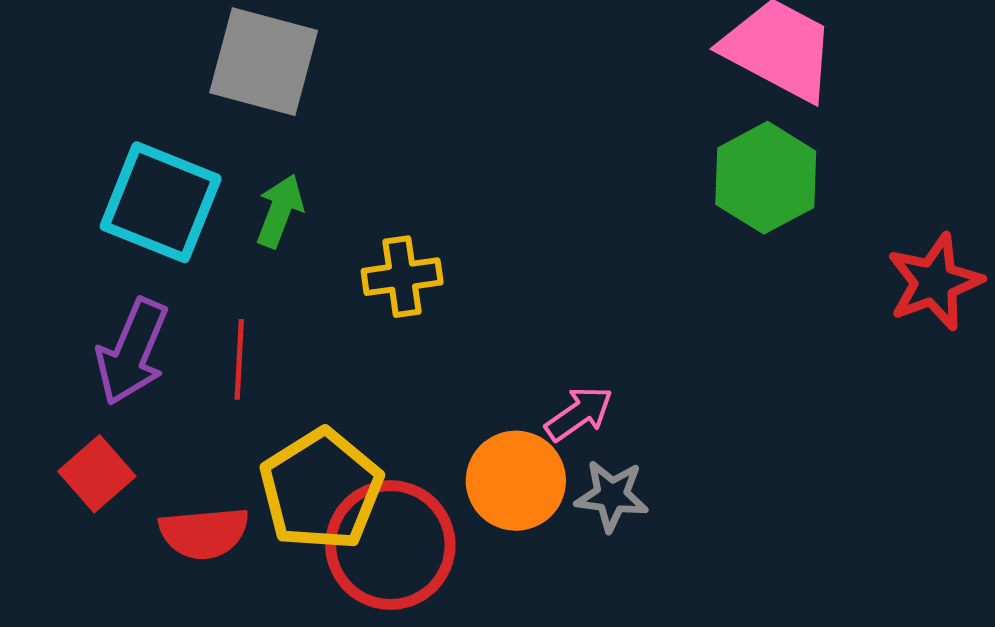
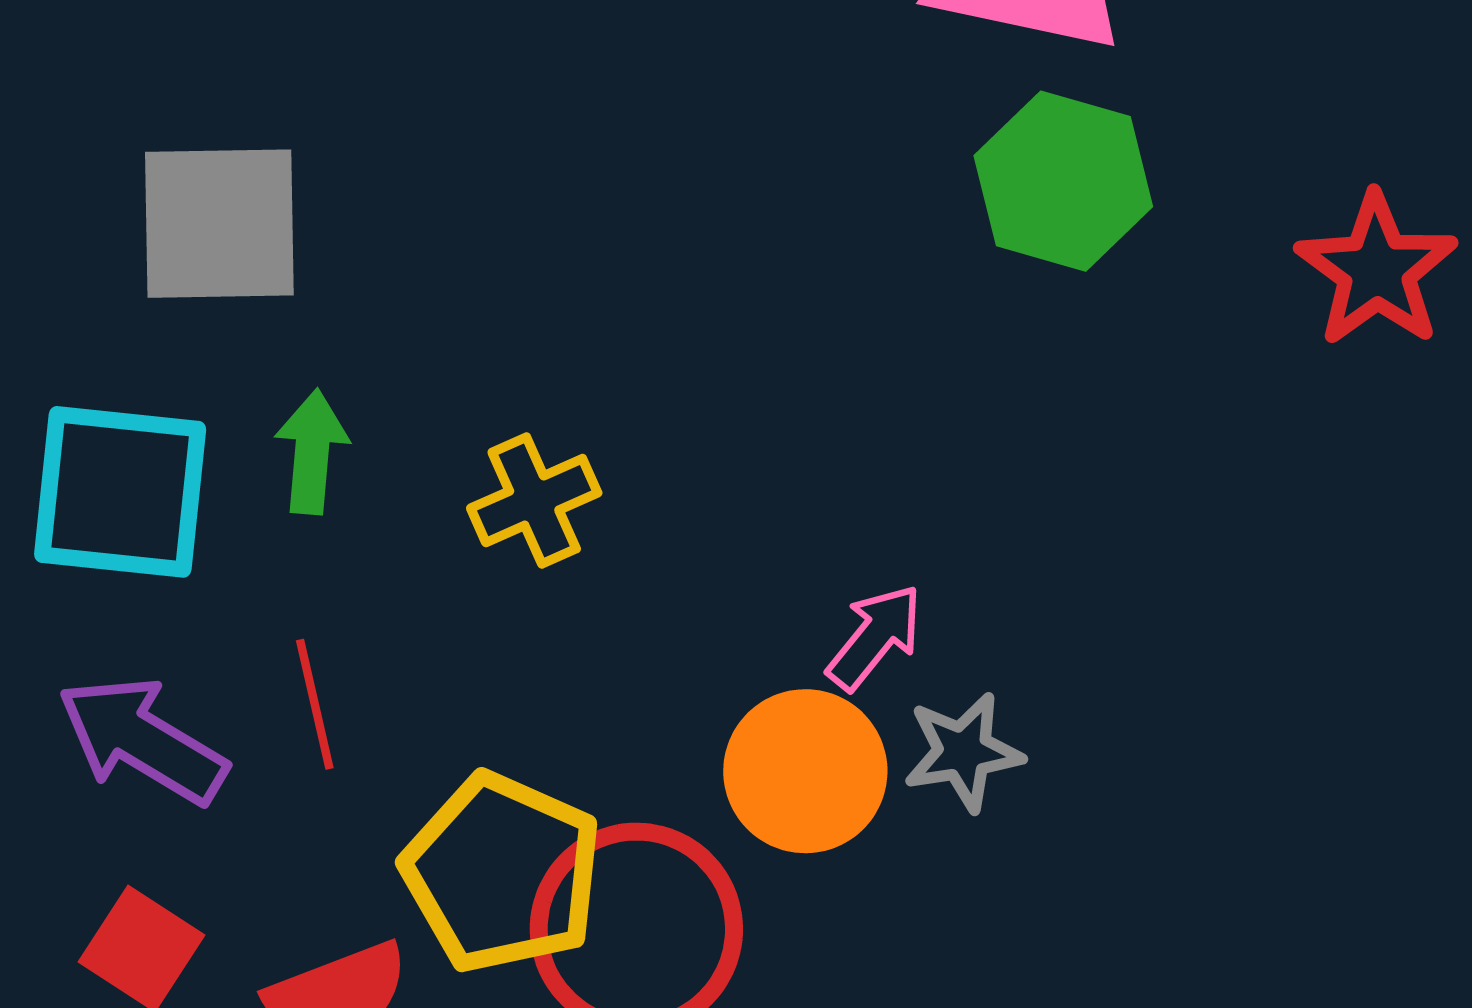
purple arrow: (132, 352) -> (142, 740), turned 114

